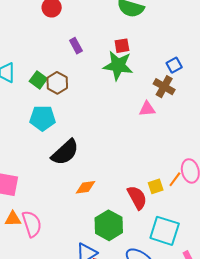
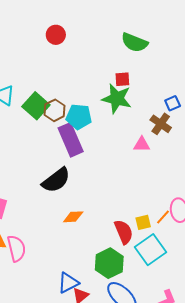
purple rectangle: (76, 46) -> (71, 140), moved, size x2.0
green square: (38, 80) -> (36, 106), size x1.5
cyan pentagon: (43, 118) -> (79, 117), moved
green hexagon: (109, 225) -> (109, 263), moved
cyan square: (165, 231) -> (151, 250), moved, turned 32

